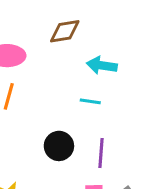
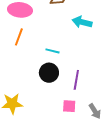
cyan line: (90, 101) -> (52, 51), moved

